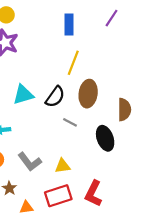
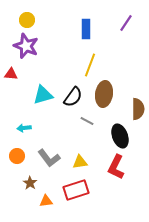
red L-shape: (93, 194) -> (116, 167), moved

